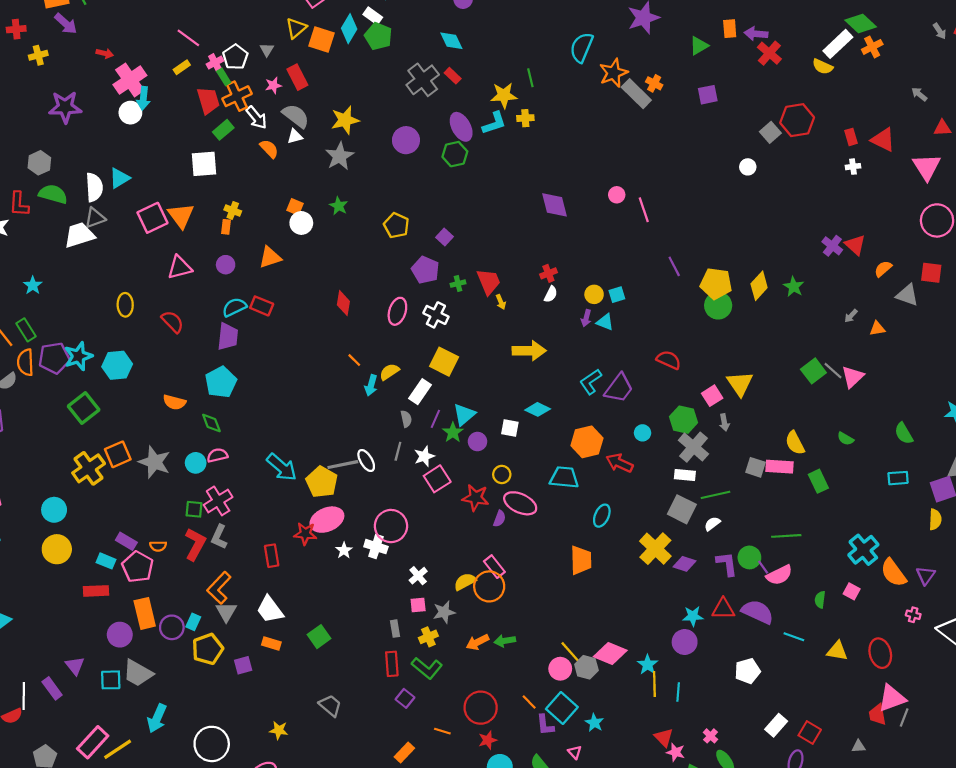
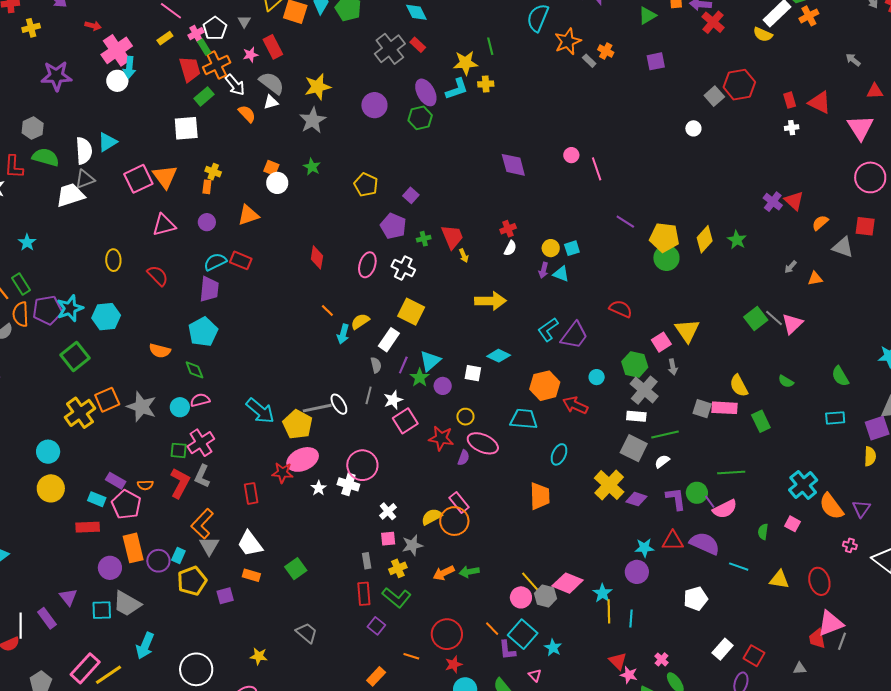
gray rectangle: (636, 94) -> (589, 61), size x0.5
purple line: (674, 266) -> (625, 222), turned -30

